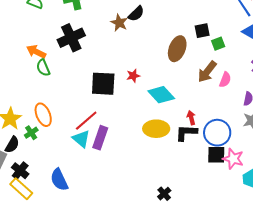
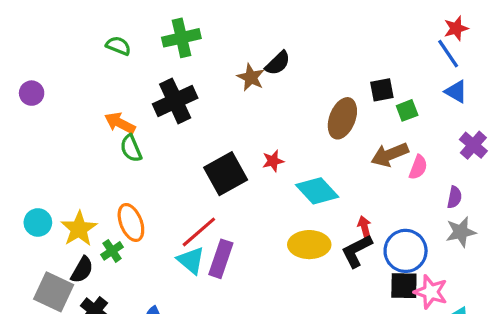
brown arrow: (207, 72) -> (390, 155), turned 30
black square: (103, 84) -> (226, 174), turned -32
black L-shape: (186, 133) -> (357, 251), turned -30

